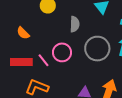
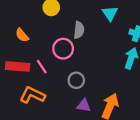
gray circle: (97, 49) -> (76, 80), moved, size x0.6
pink circle: (62, 52) -> (63, 49), moved

